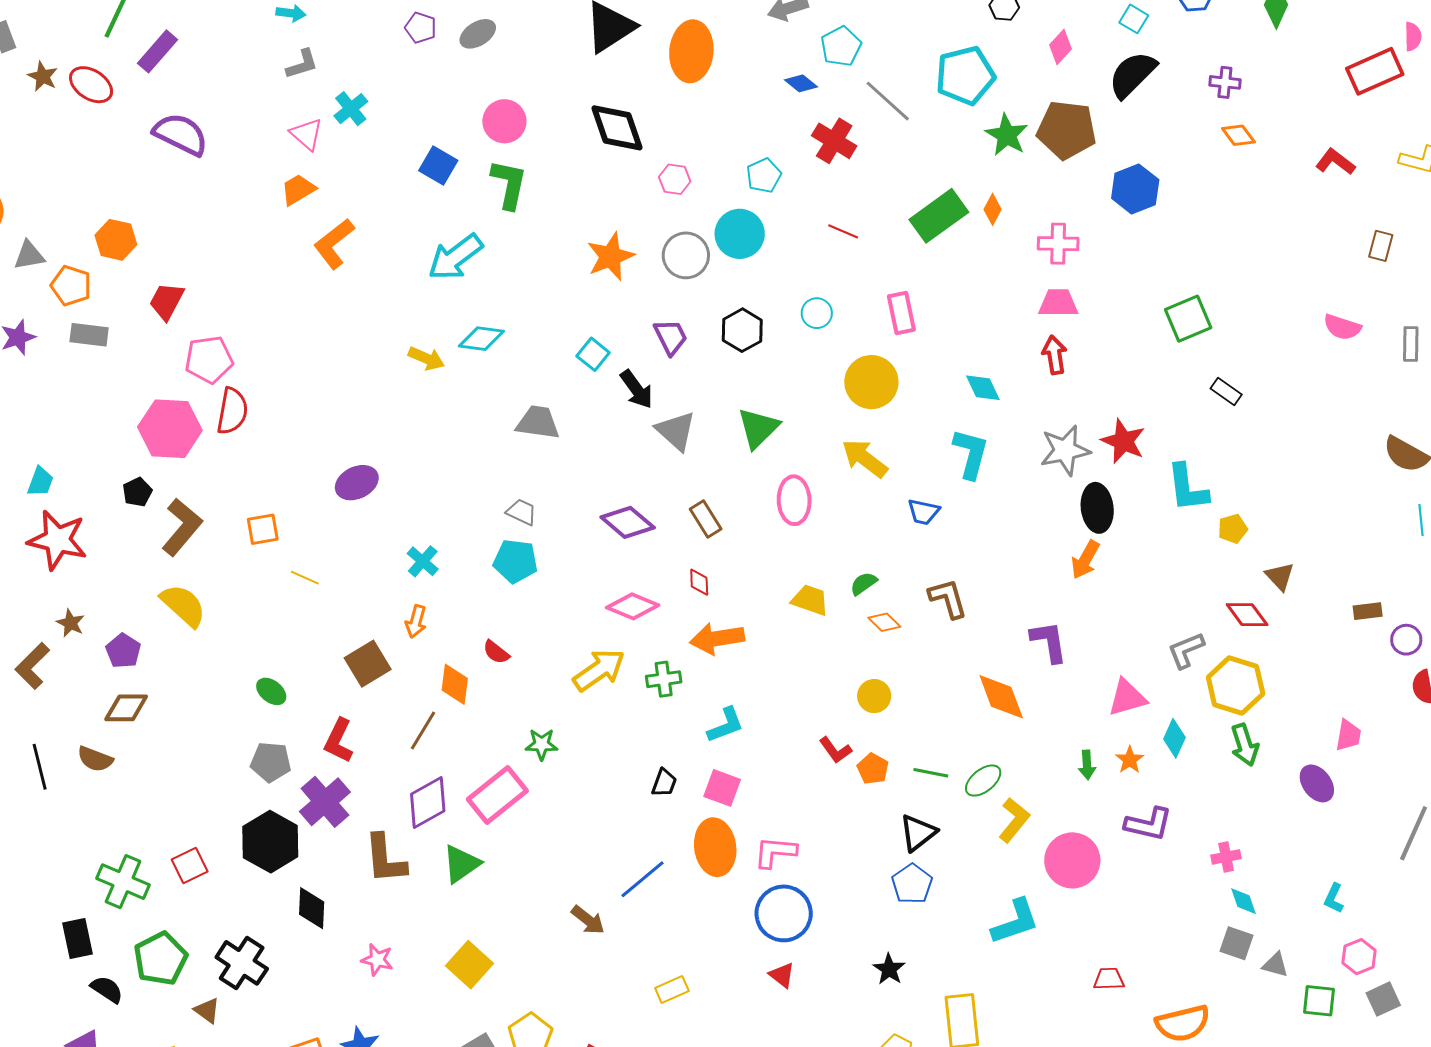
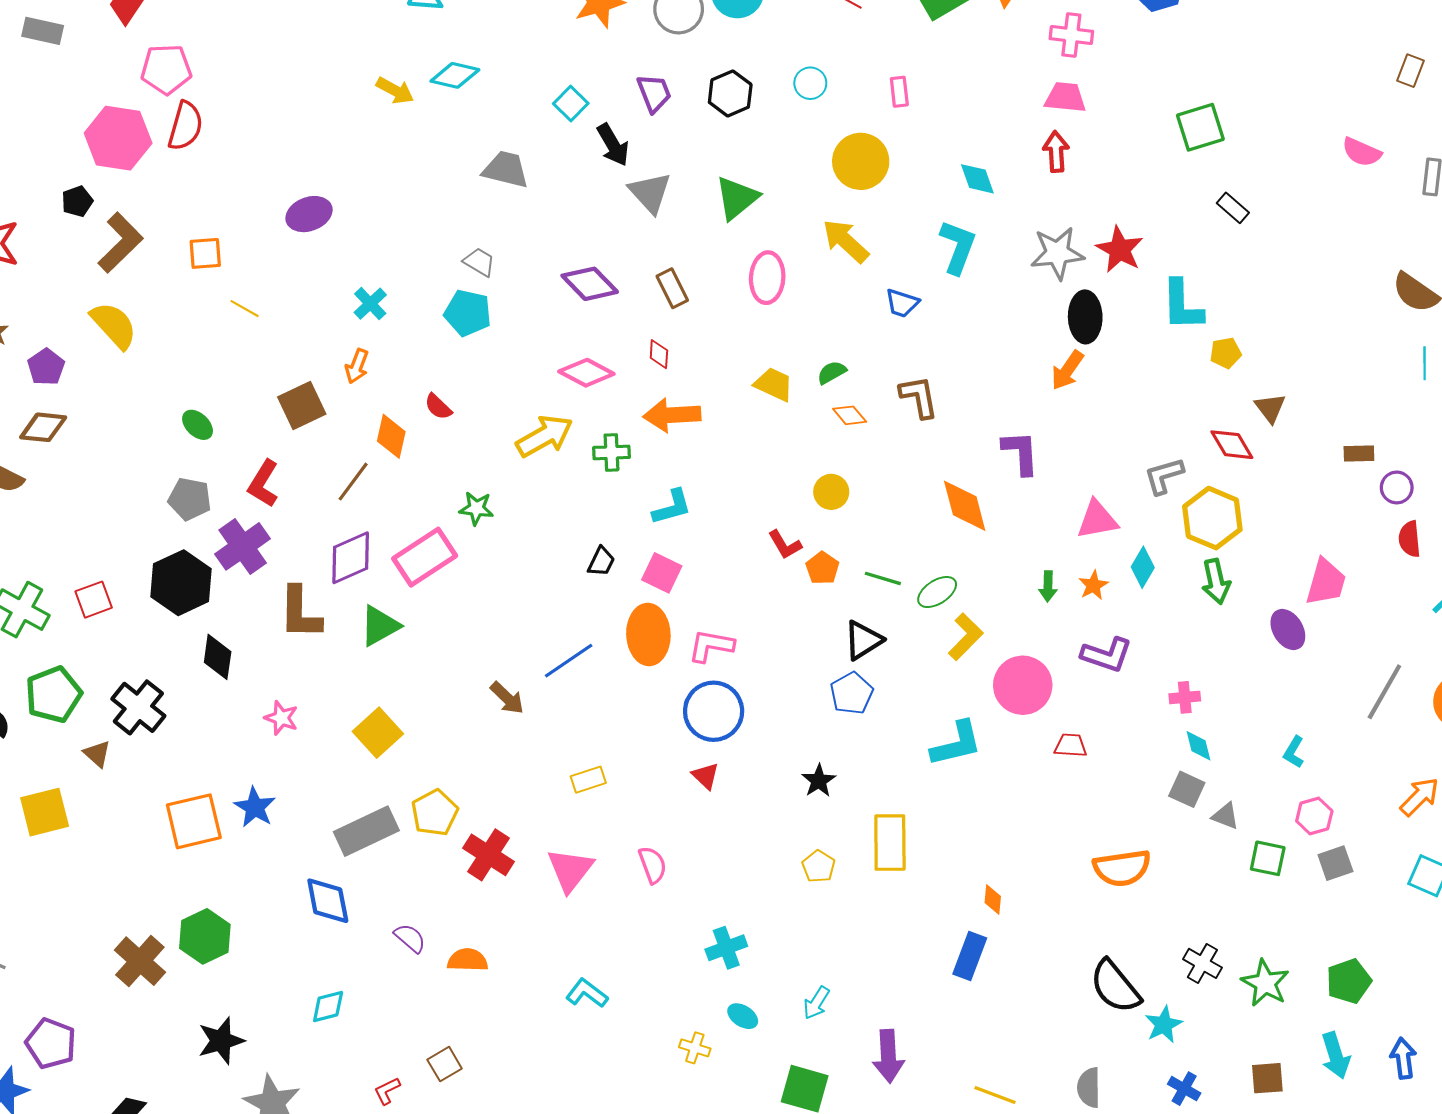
pink rectangle: (901, 313) -> (899, 92), size x0.7
pink trapezoid: (1348, 735) -> (1326, 582), size x1.4
red trapezoid: (1109, 979) -> (1071, 745), moved

